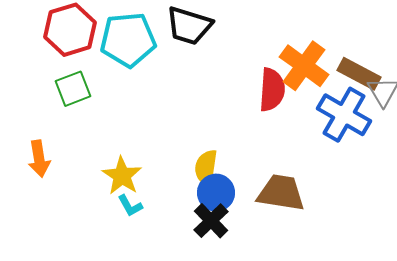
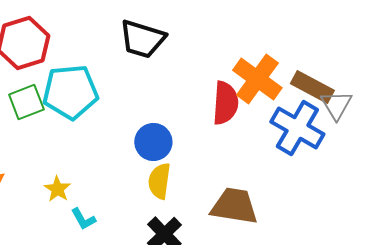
cyan pentagon: (128, 40) -> (70, 92), moved
yellow star: (122, 176) -> (57, 189), moved, size x0.7
blue circle: (216, 193) -> (153, 142), moved

